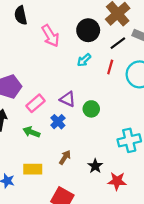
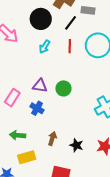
green arrow: (31, 132) -> (17, 135), moved
black star: (95, 166) -> (76, 145), moved

